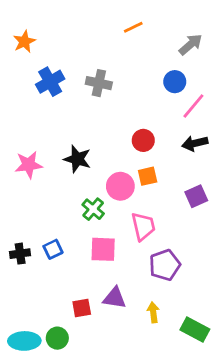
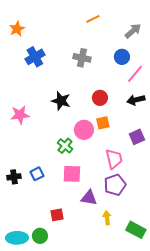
gray cross: (99, 83) -> (82, 58), moved
black star: (77, 159) -> (61, 101), moved
pink trapezoid: (143, 226) -> (114, 159), moved
purple triangle: (115, 298) -> (89, 198), moved

